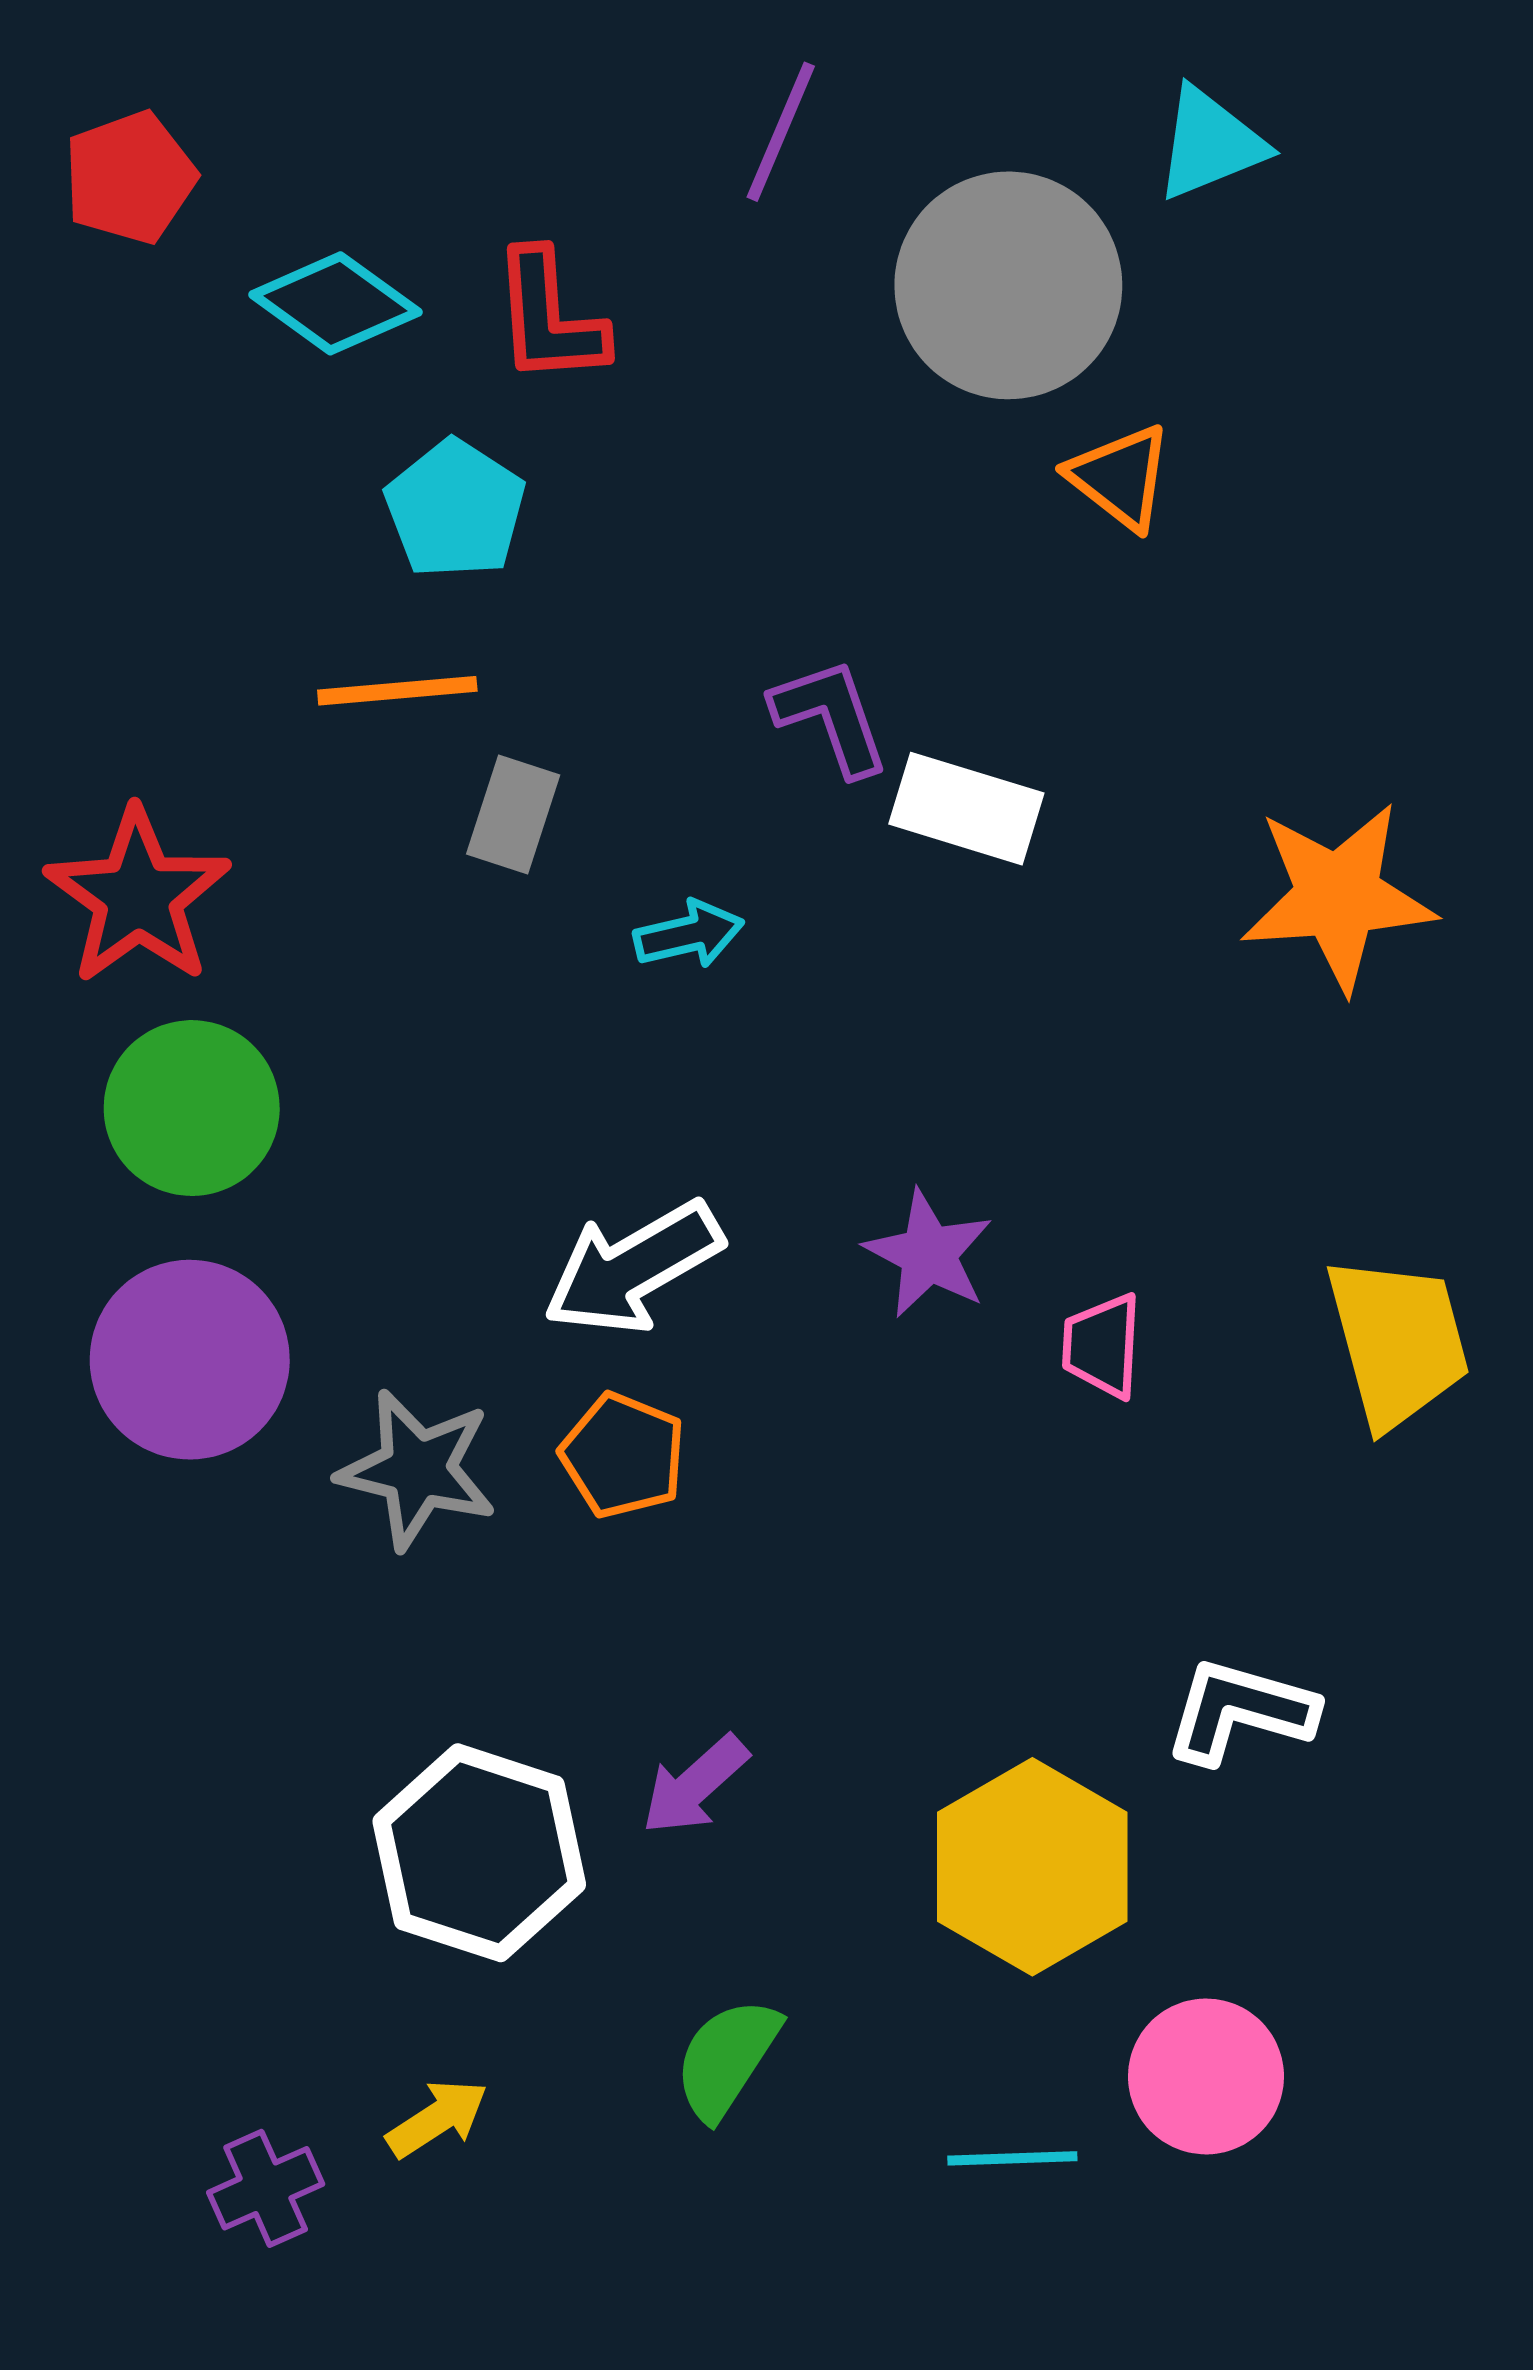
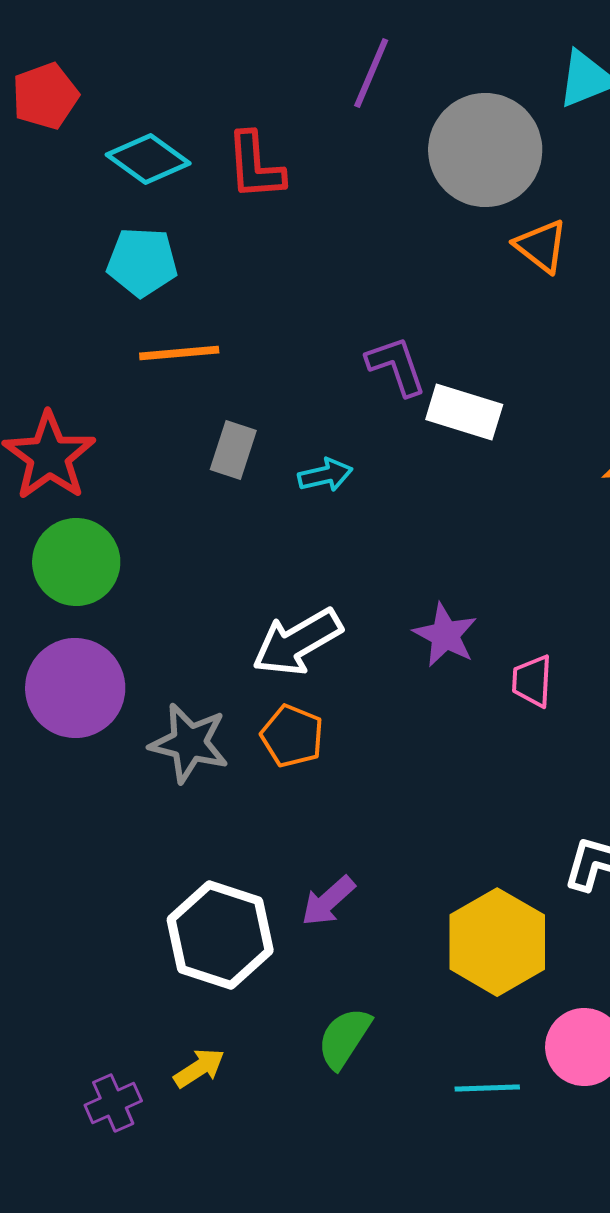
cyan pentagon: (455, 509) -> (142, 262), moved, turned -30
gray rectangle: (513, 815) -> (233, 450), moved

